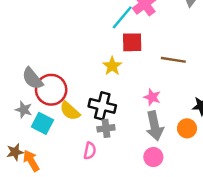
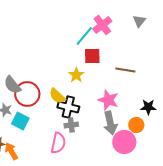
pink star: (152, 97) -> (108, 100), size x1.5
yellow semicircle: (70, 111) -> (57, 96), moved
pink semicircle: (90, 151) -> (58, 143), size x1.5
pink circle: (153, 157) -> (124, 142), moved, size x1.5

